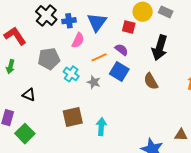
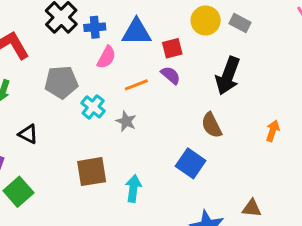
blue triangle: (97, 22) -> (136, 32), turned 50
red square: (129, 27) -> (172, 48), moved, turned -32
blue square: (119, 72) -> (191, 163), moved

